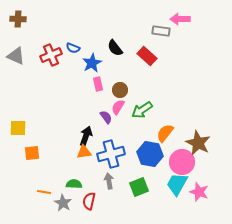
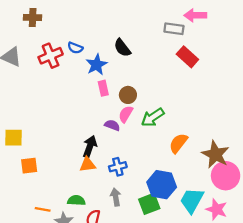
brown cross: (18, 19) -> (33, 18), moved
red rectangle: (147, 56) -> (187, 57), moved
purple semicircle: (106, 117) -> (112, 125), turned -32
blue cross: (111, 154) -> (118, 167), size x0.6
blue hexagon: (150, 154) -> (162, 185), moved
pink circle: (182, 162) -> (226, 176), moved

